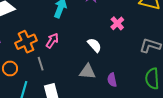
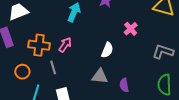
orange cross: (26, 42) -> (39, 45), turned 30
white semicircle: (94, 45) -> (107, 50), turned 63

